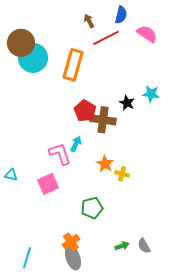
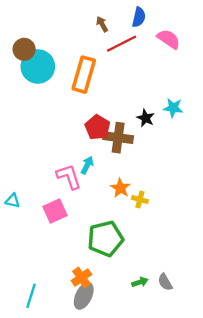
brown circle: (21, 43) -> (24, 49), size x0.7
green pentagon: (92, 208) -> (106, 239), size x1.4
gray ellipse: (73, 258) -> (84, 296), turned 45

